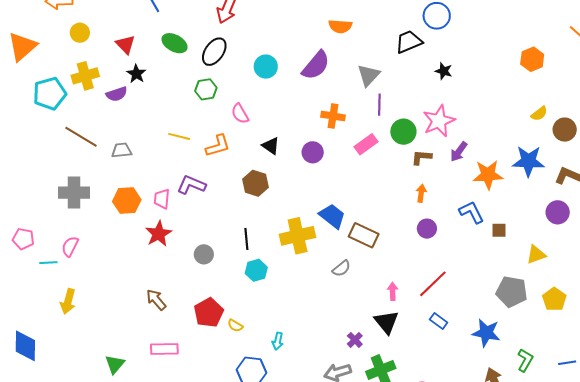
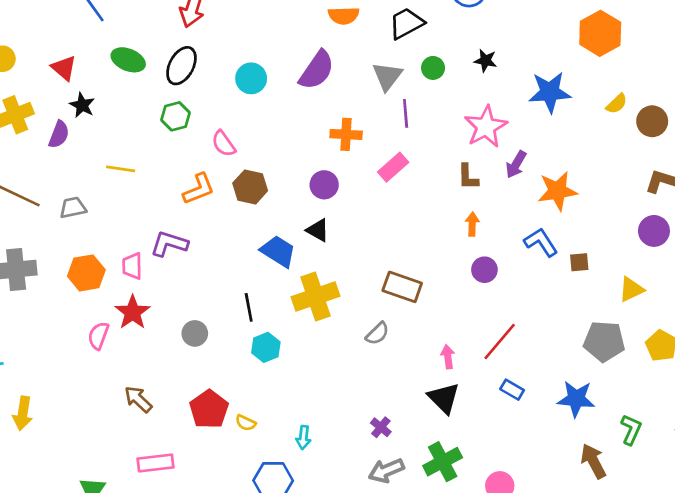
black trapezoid: (409, 42) -> (406, 23), moved
orange hexagon: (532, 59) -> (600, 33), size x1.4
purple semicircle: (117, 94) -> (59, 134), turned -45
green circle: (403, 132) -> (433, 68), moved, size x0.7
yellow line: (179, 136) -> (121, 169), moved
black triangle: (271, 146) -> (318, 230), moved
brown L-shape: (422, 157) -> (468, 177), turned -90
blue star: (528, 161) -> (550, 92), moved
brown hexagon: (255, 183) -> (250, 187), moved
blue trapezoid: (332, 216) -> (278, 251), moved
pink semicircle: (70, 246) -> (98, 336), moved
purple cross: (355, 340) -> (381, 427), moved

